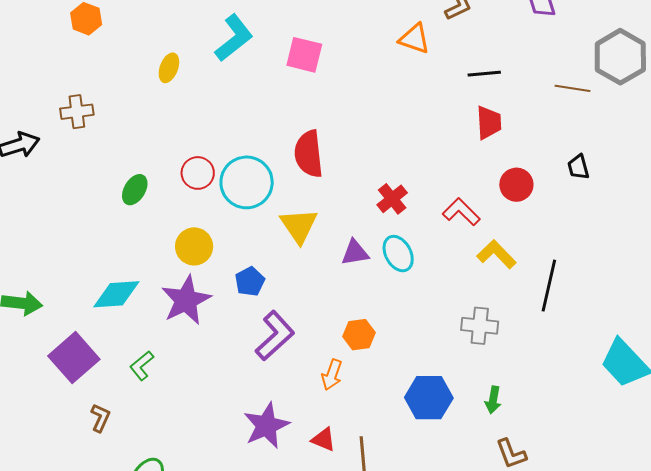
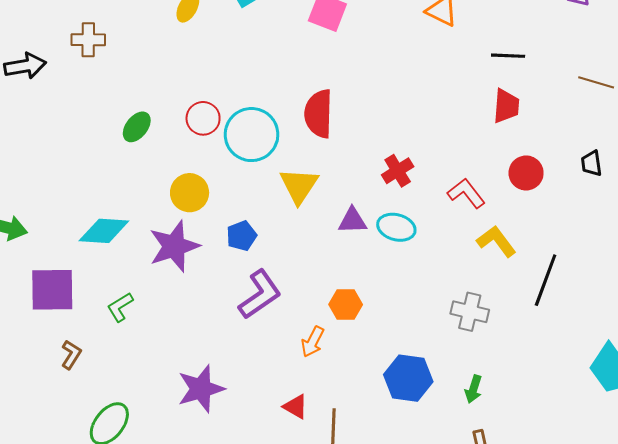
cyan ellipse: (398, 254) -> (396, 227), turned -54
purple square: (74, 358) -> (52, 290), turned 33
purple star: (266, 426) -> (201, 389), moved

